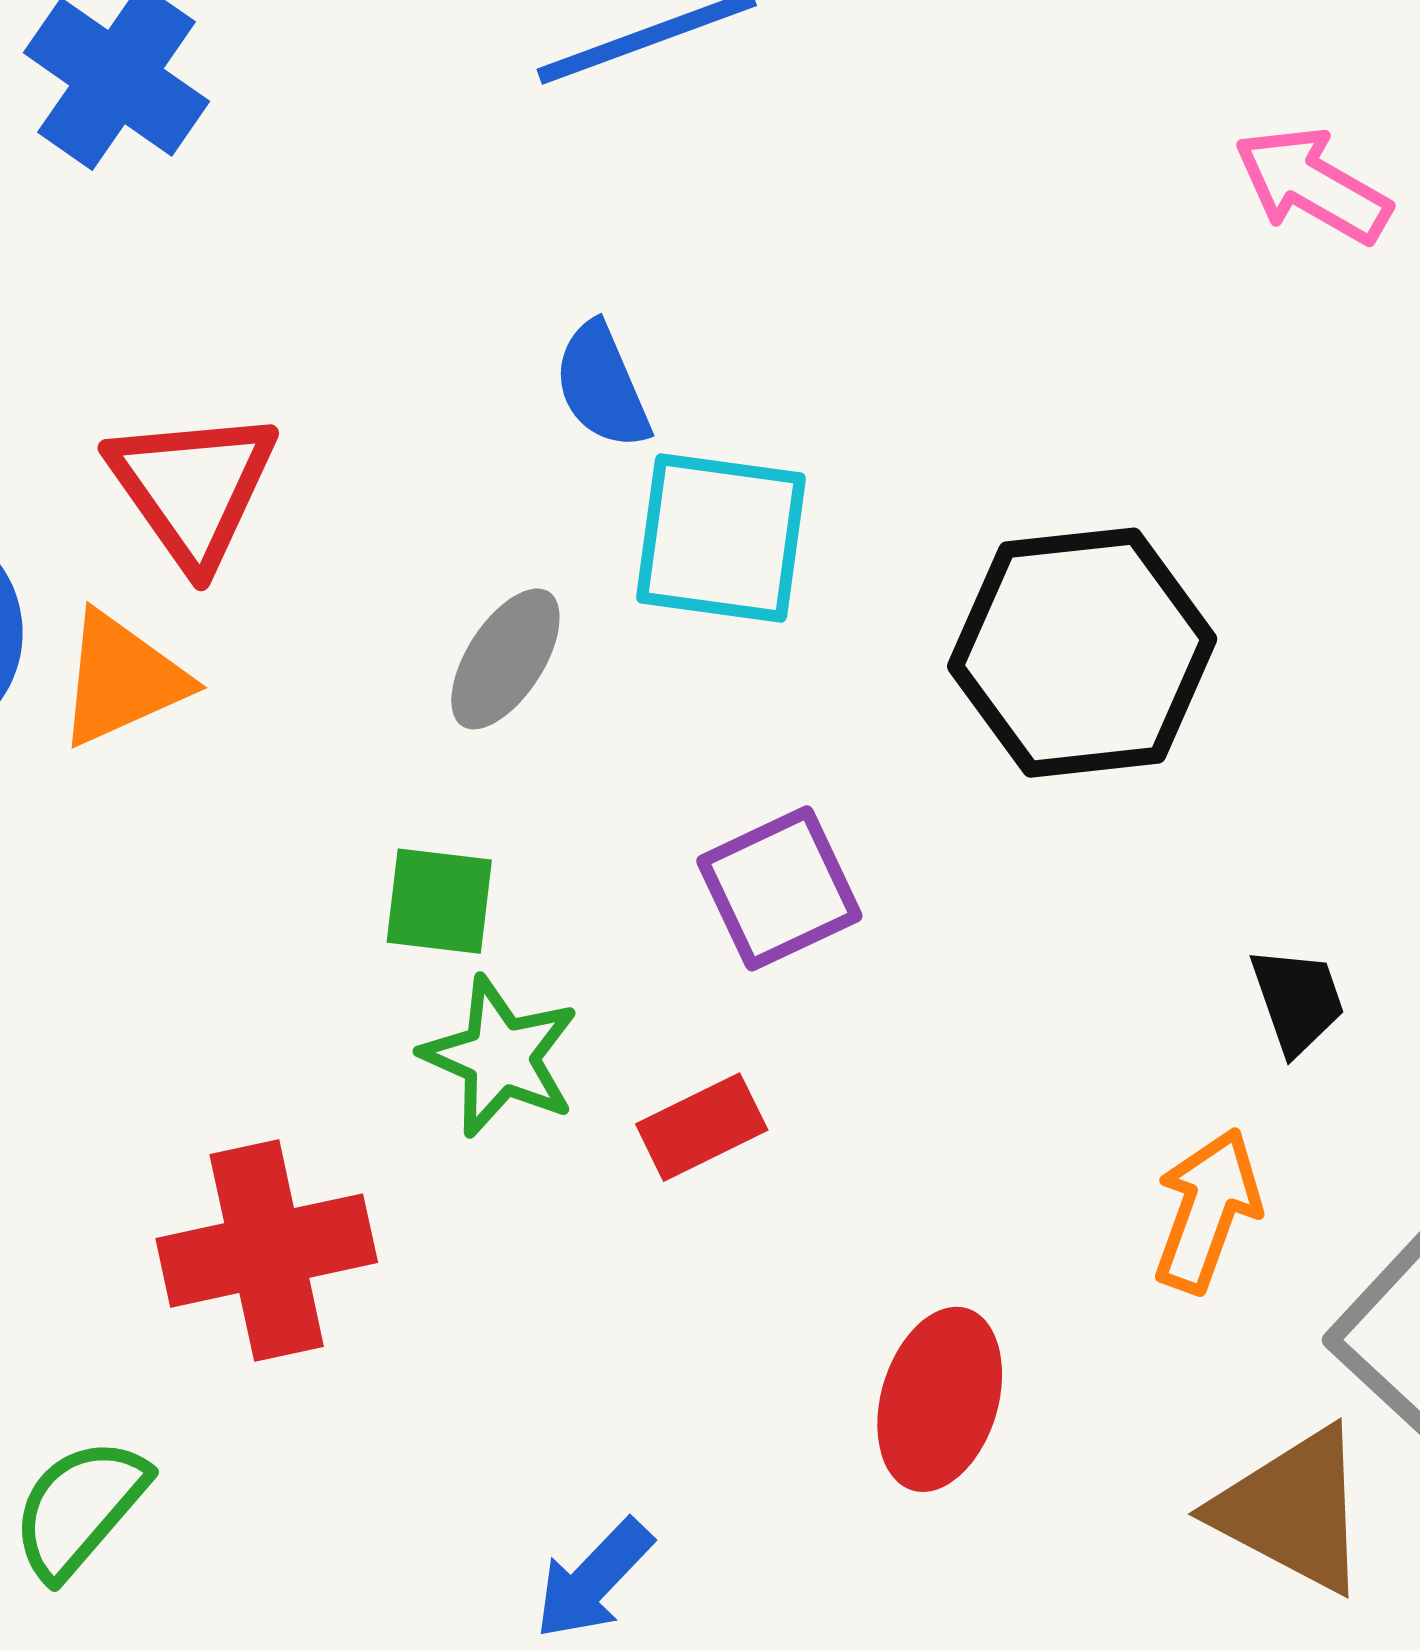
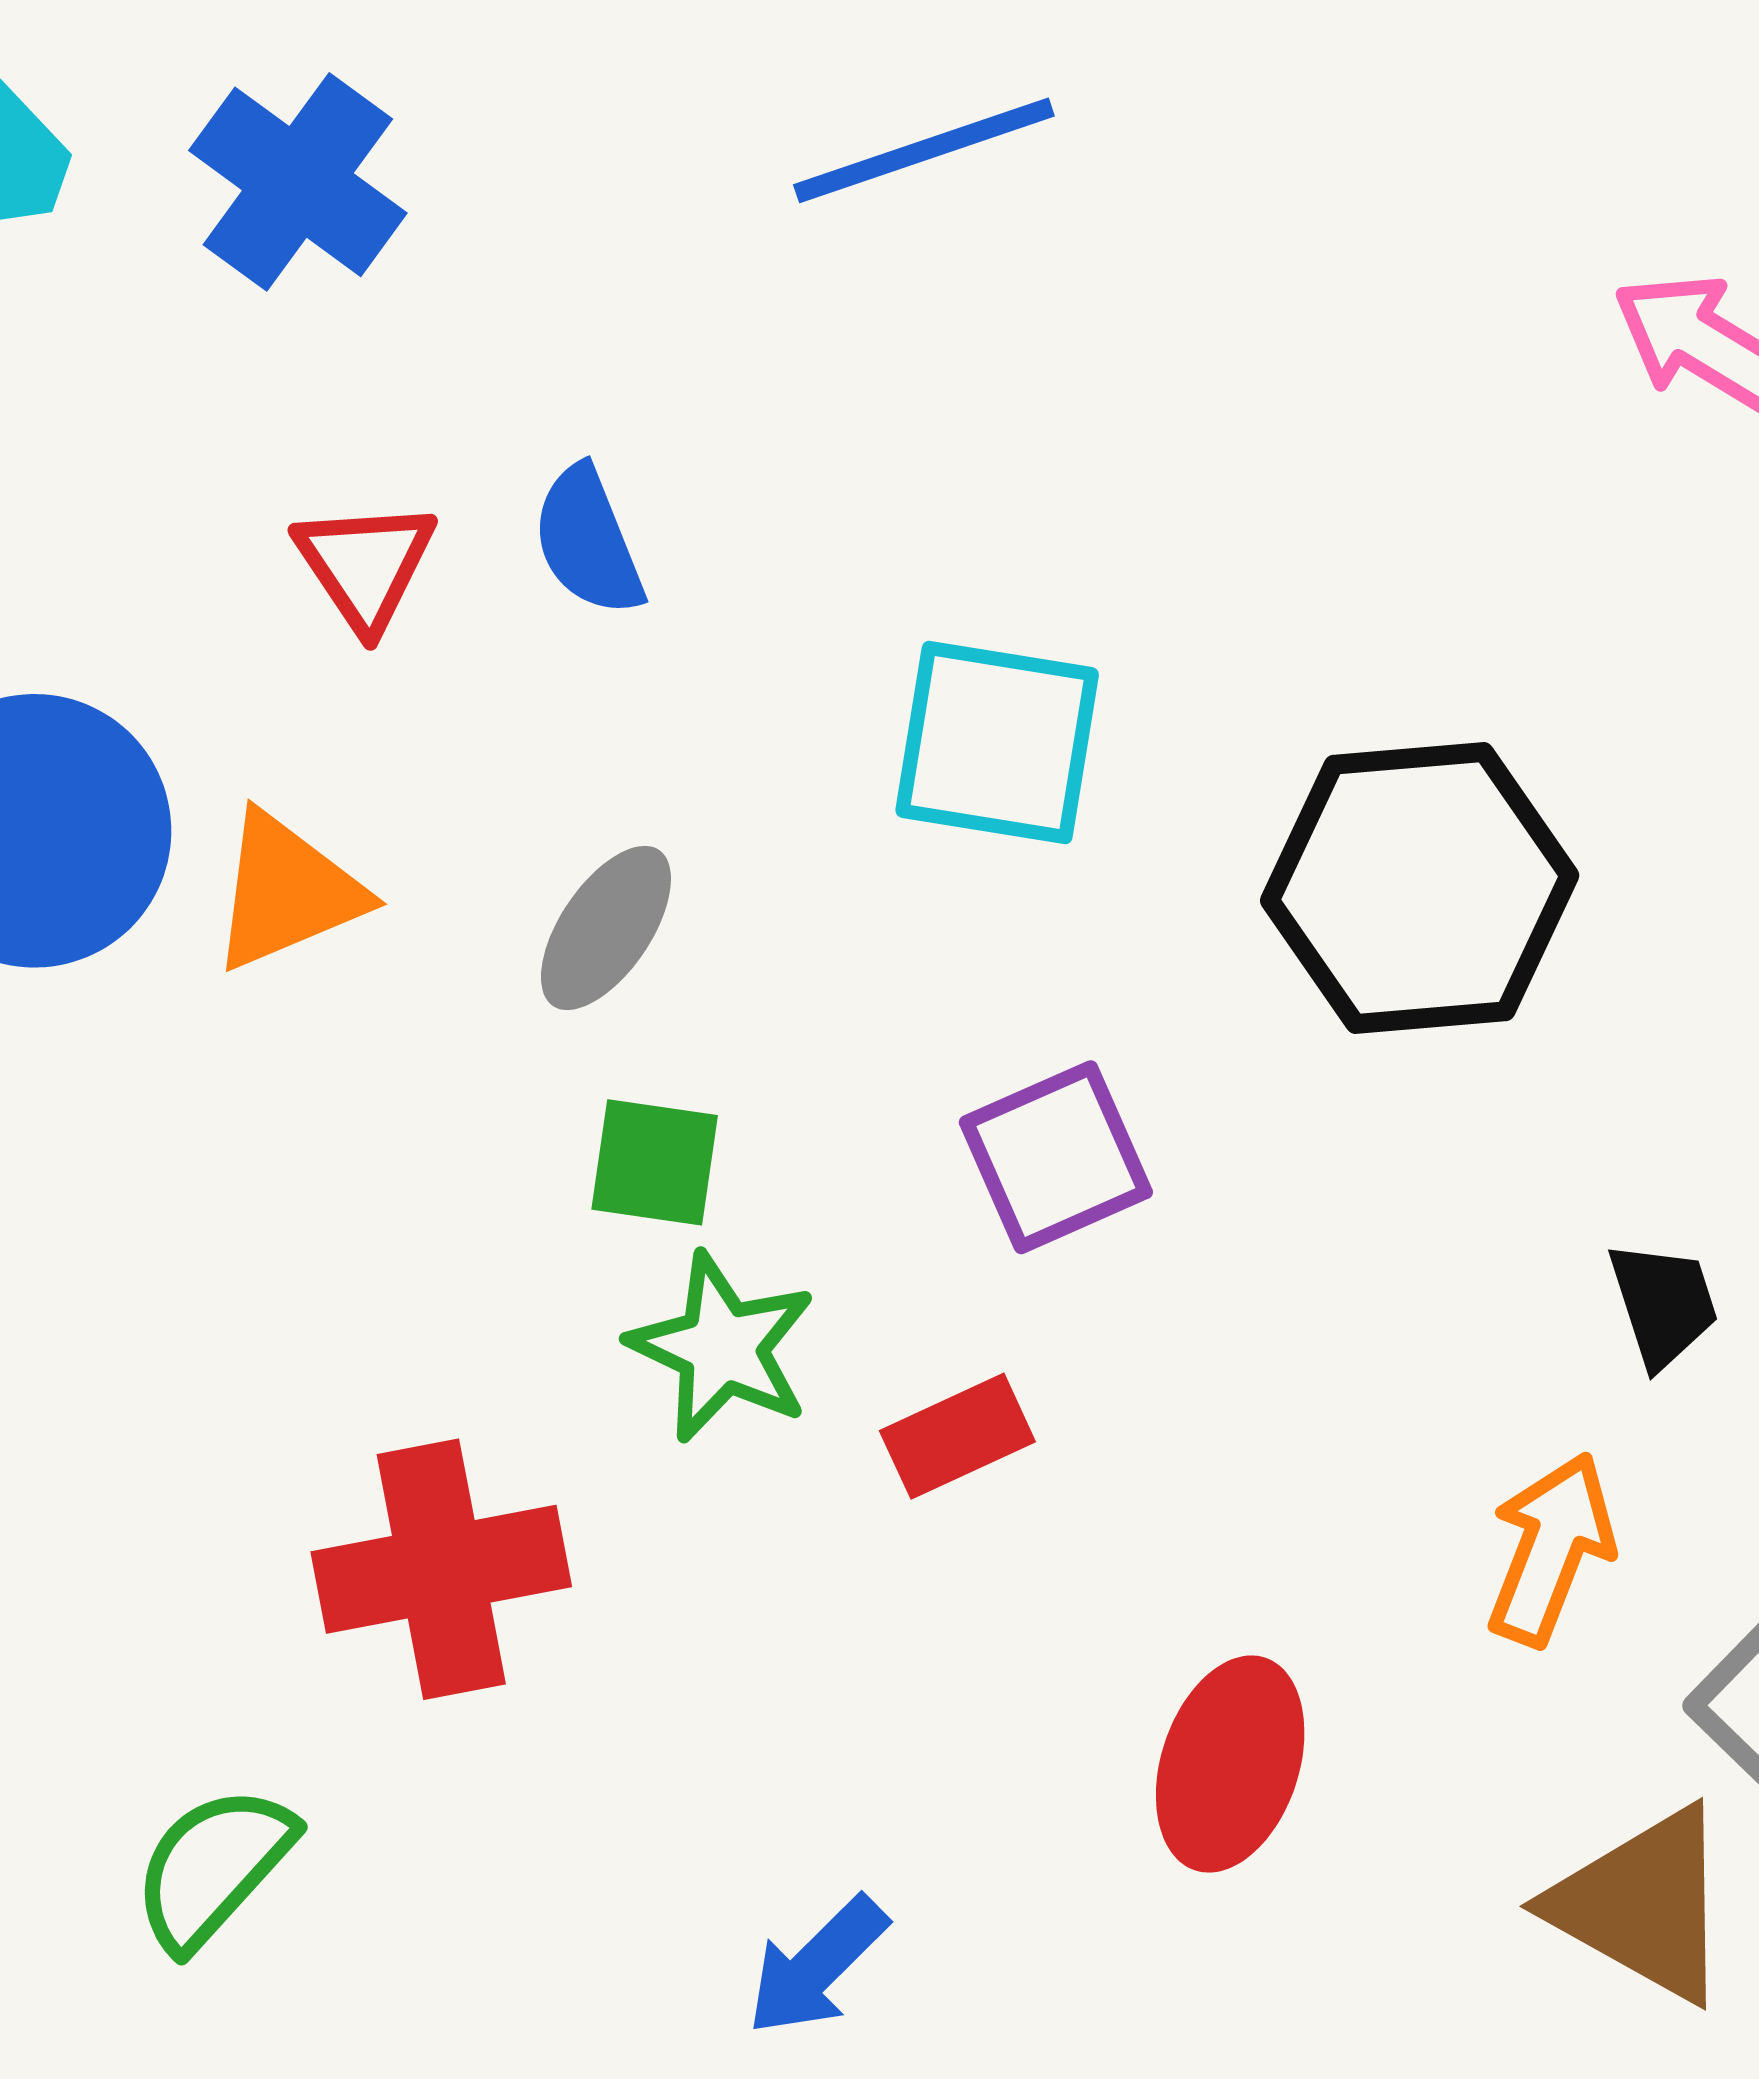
blue semicircle: (602, 386) -> (588, 541), moved
red triangle: (193, 488) -> (365, 565), moved, size x0.7
gray ellipse: (505, 659) -> (606, 928), moved

